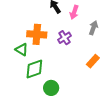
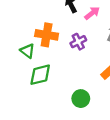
pink arrow: (74, 12) -> (92, 13), turned -152
green circle: (51, 88) -> (81, 99), moved

